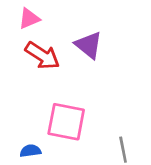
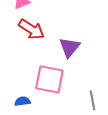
purple triangle: (89, 45) -> (69, 47), moved, turned 30

